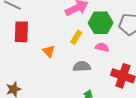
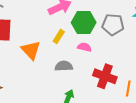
orange triangle: (49, 51) -> (31, 50), size x1.5

